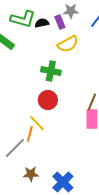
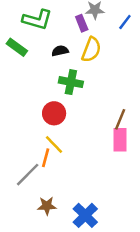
black semicircle: (42, 23) -> (60, 51), moved
yellow semicircle: (68, 44) -> (91, 50), turned -40
red circle: (48, 100) -> (54, 113), moved

